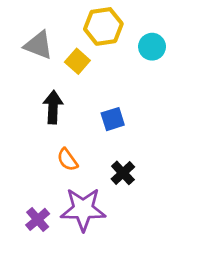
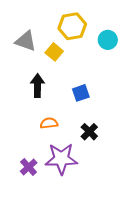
orange semicircle: (67, 160) -> (49, 123), turned 120

